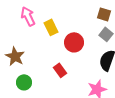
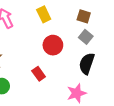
yellow rectangle: (51, 27) -> (44, 14), moved

